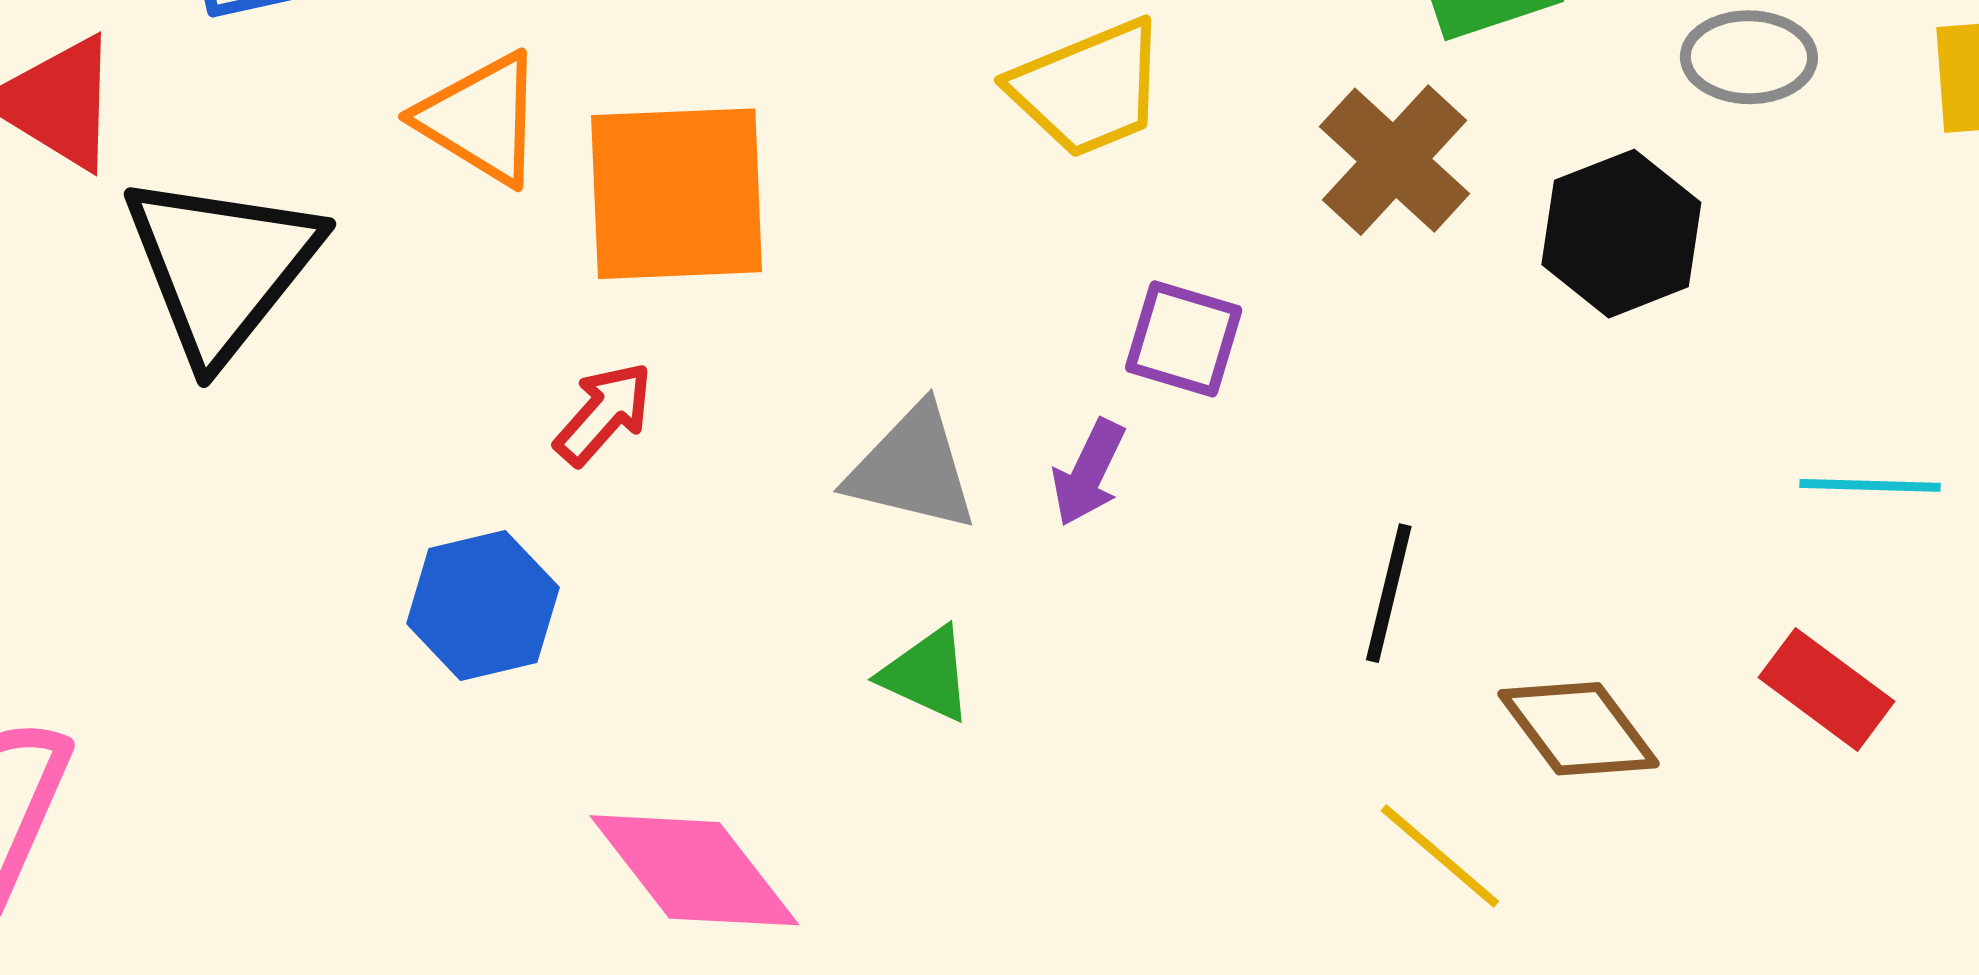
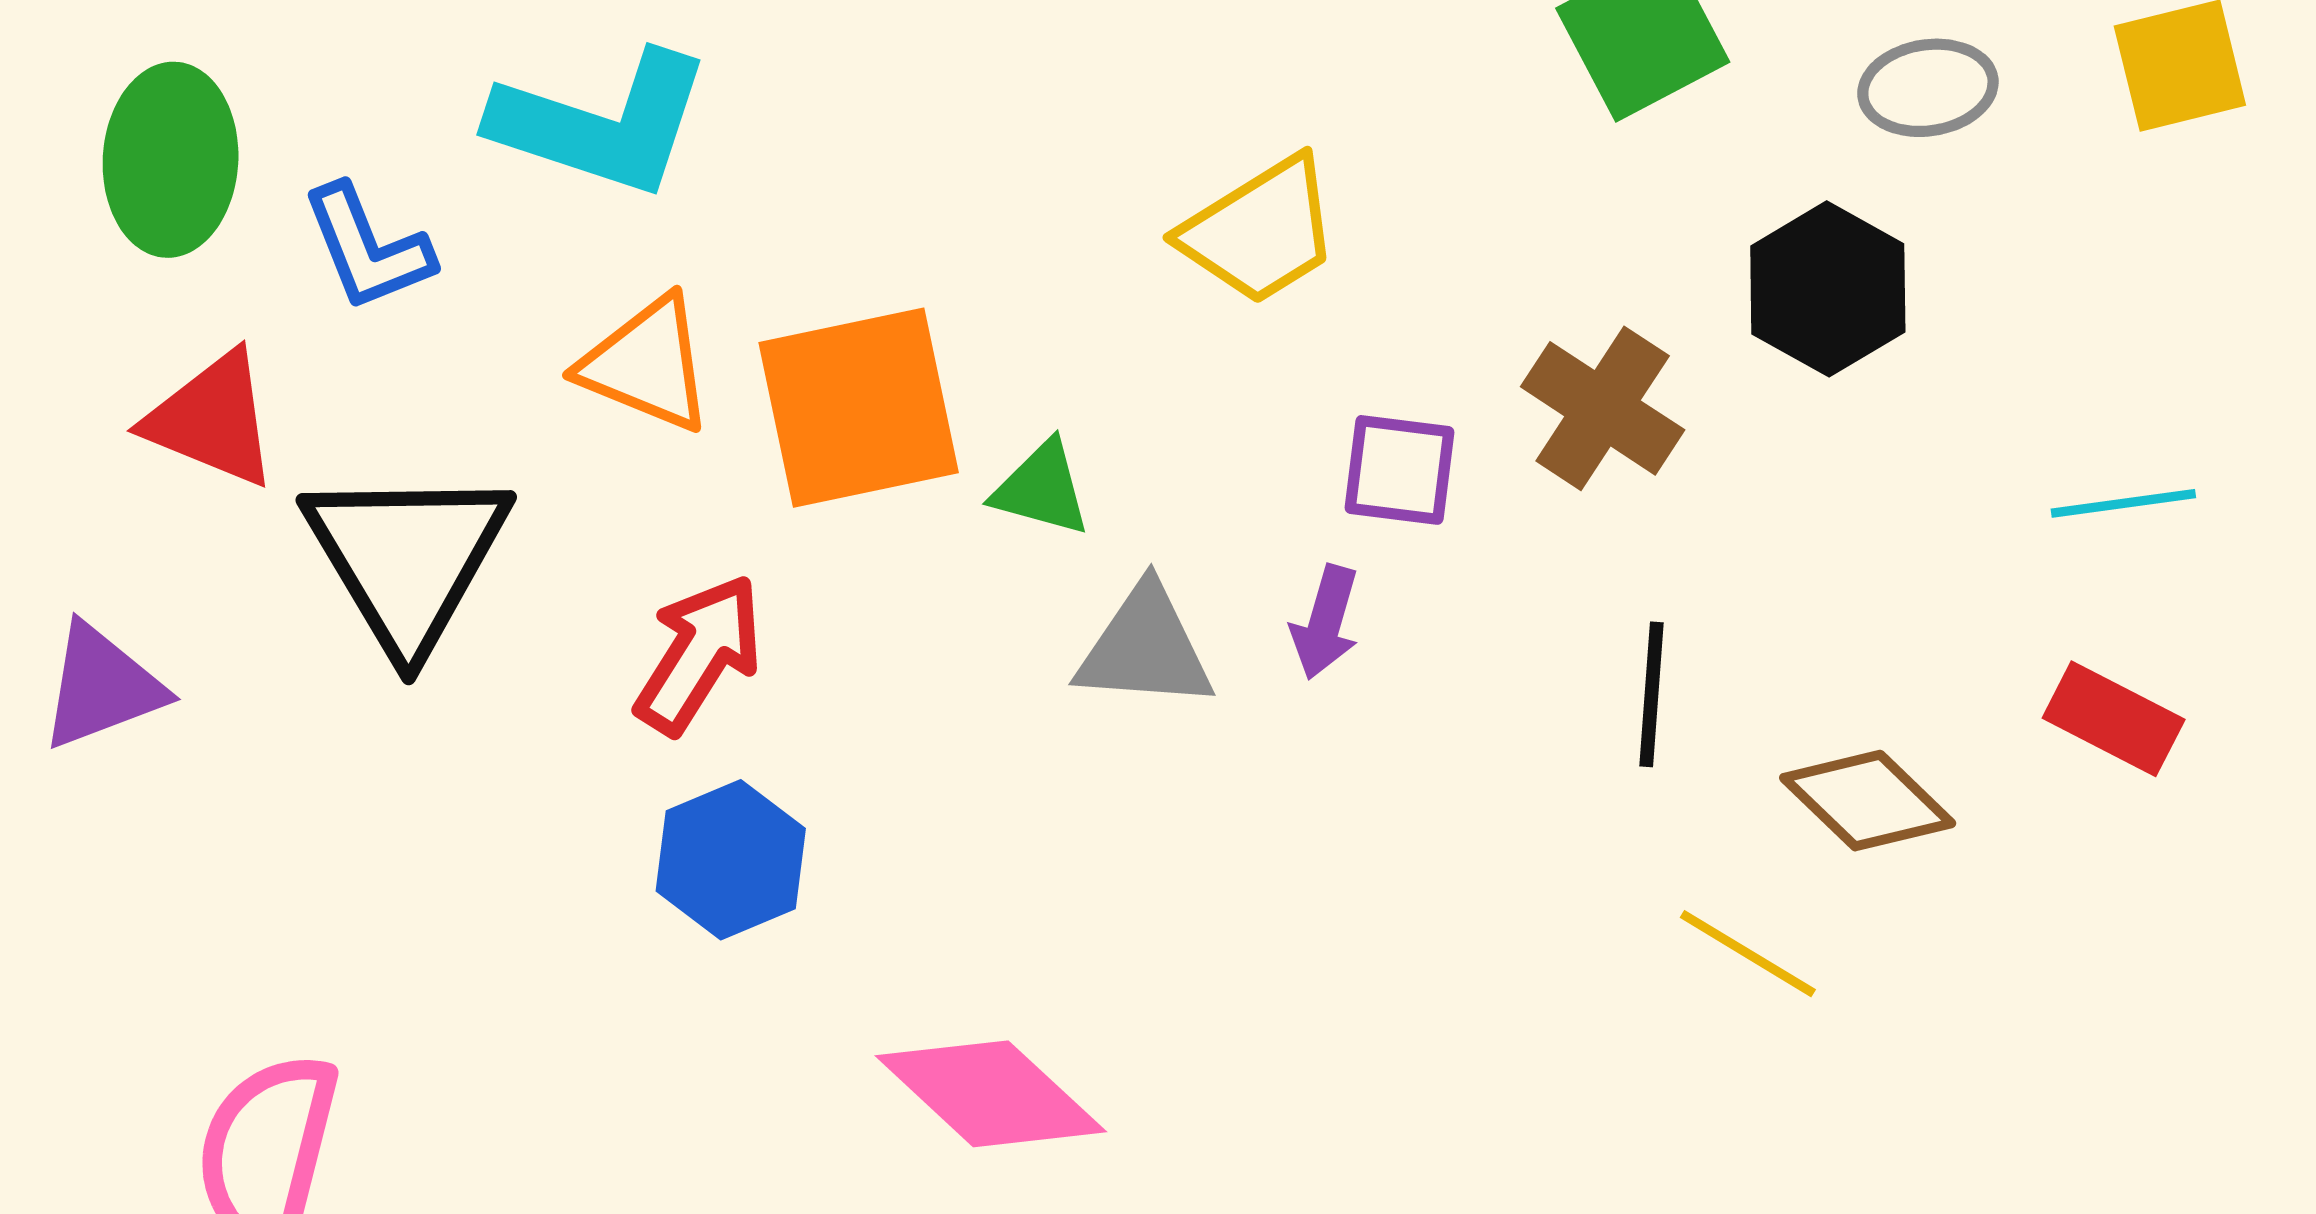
brown cross: (1395, 160) -> (1603, 408), moved
red arrow: (604, 414) -> (699, 654), moved, size x1.4
green triangle: (927, 674) -> (1042, 489), moved

